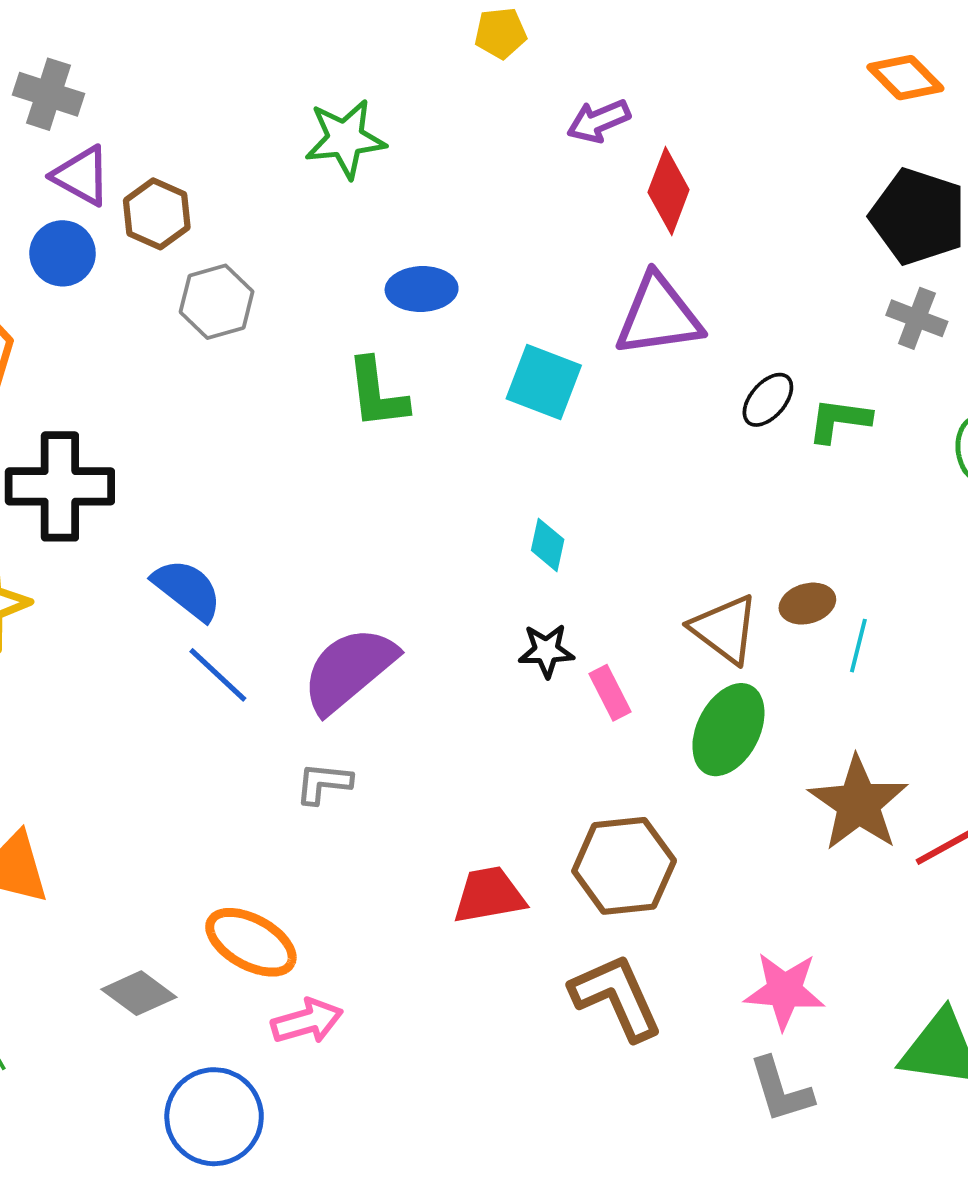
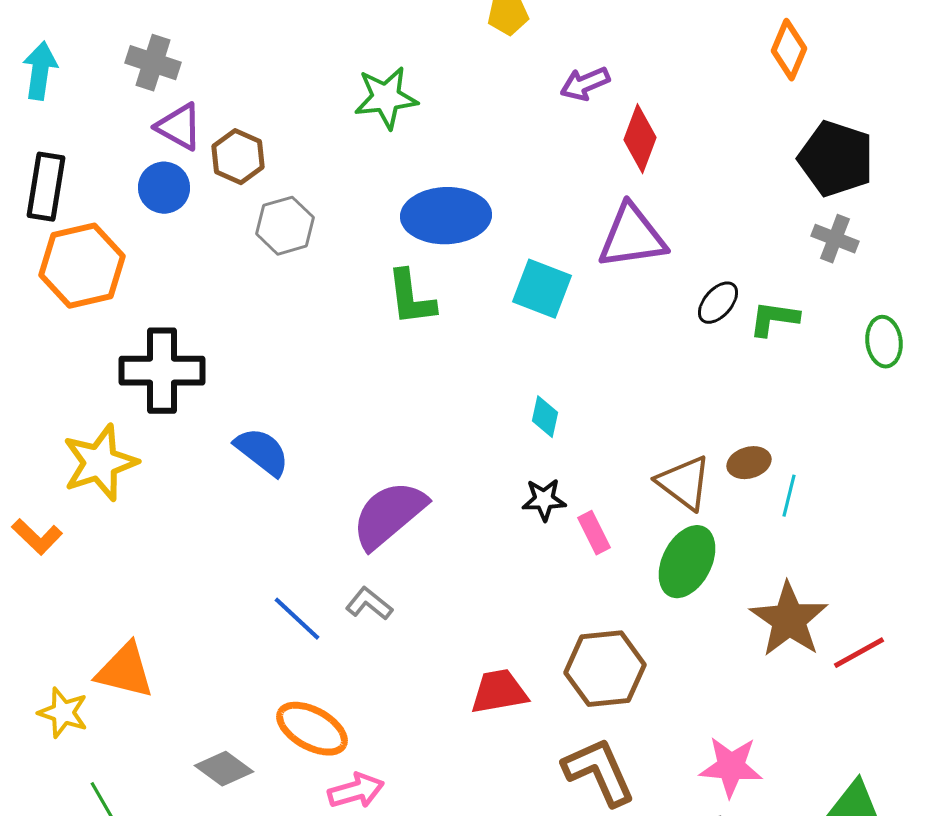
orange diamond: (905, 78) -> (789, 50), moved, turned 68
blue ellipse: (422, 289) -> (446, 216), size x1.6
blue line: (218, 675) -> (297, 619), moved
gray L-shape: (324, 783) -> (369, 604), turned 33

